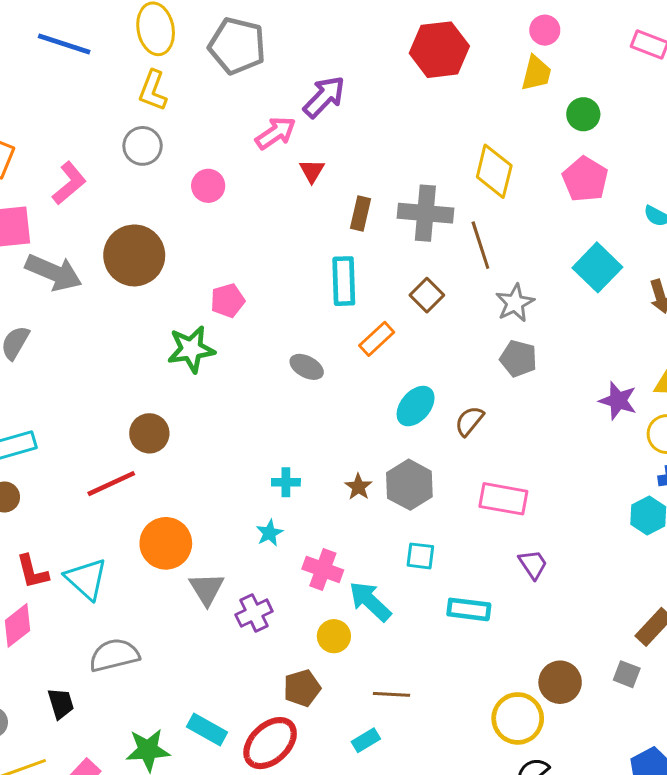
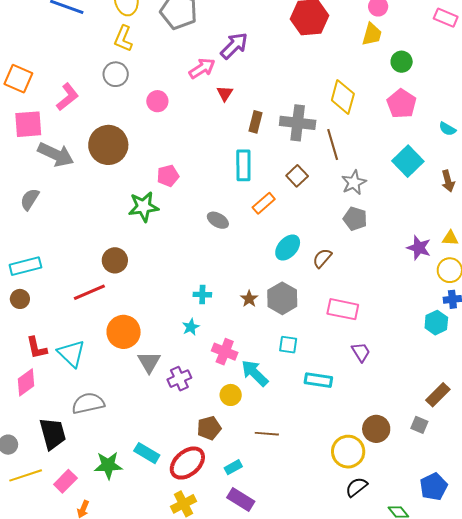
black trapezoid: (61, 704) -> (53, 434), size x1.6
cyan rectangle: (366, 740) -> (233, 467), moved

